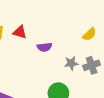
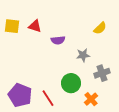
gray cross: (92, 65) -> (102, 73), moved

